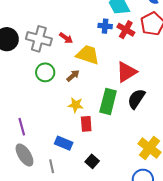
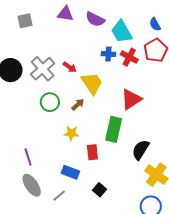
gray cross: (39, 39) -> (43, 69), turned 35
yellow trapezoid: (88, 55) -> (92, 83), turned 40
black semicircle: (136, 99) -> (141, 150), moved
yellow star: (76, 105) -> (71, 133), moved
gray line: (52, 166) -> (59, 196), turned 64

